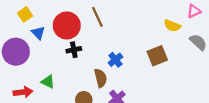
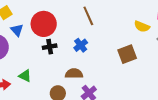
brown line: (97, 17) -> (88, 16), moved
blue cross: (115, 60) -> (81, 45), moved
brown semicircle: (101, 78) -> (74, 74), turned -78

